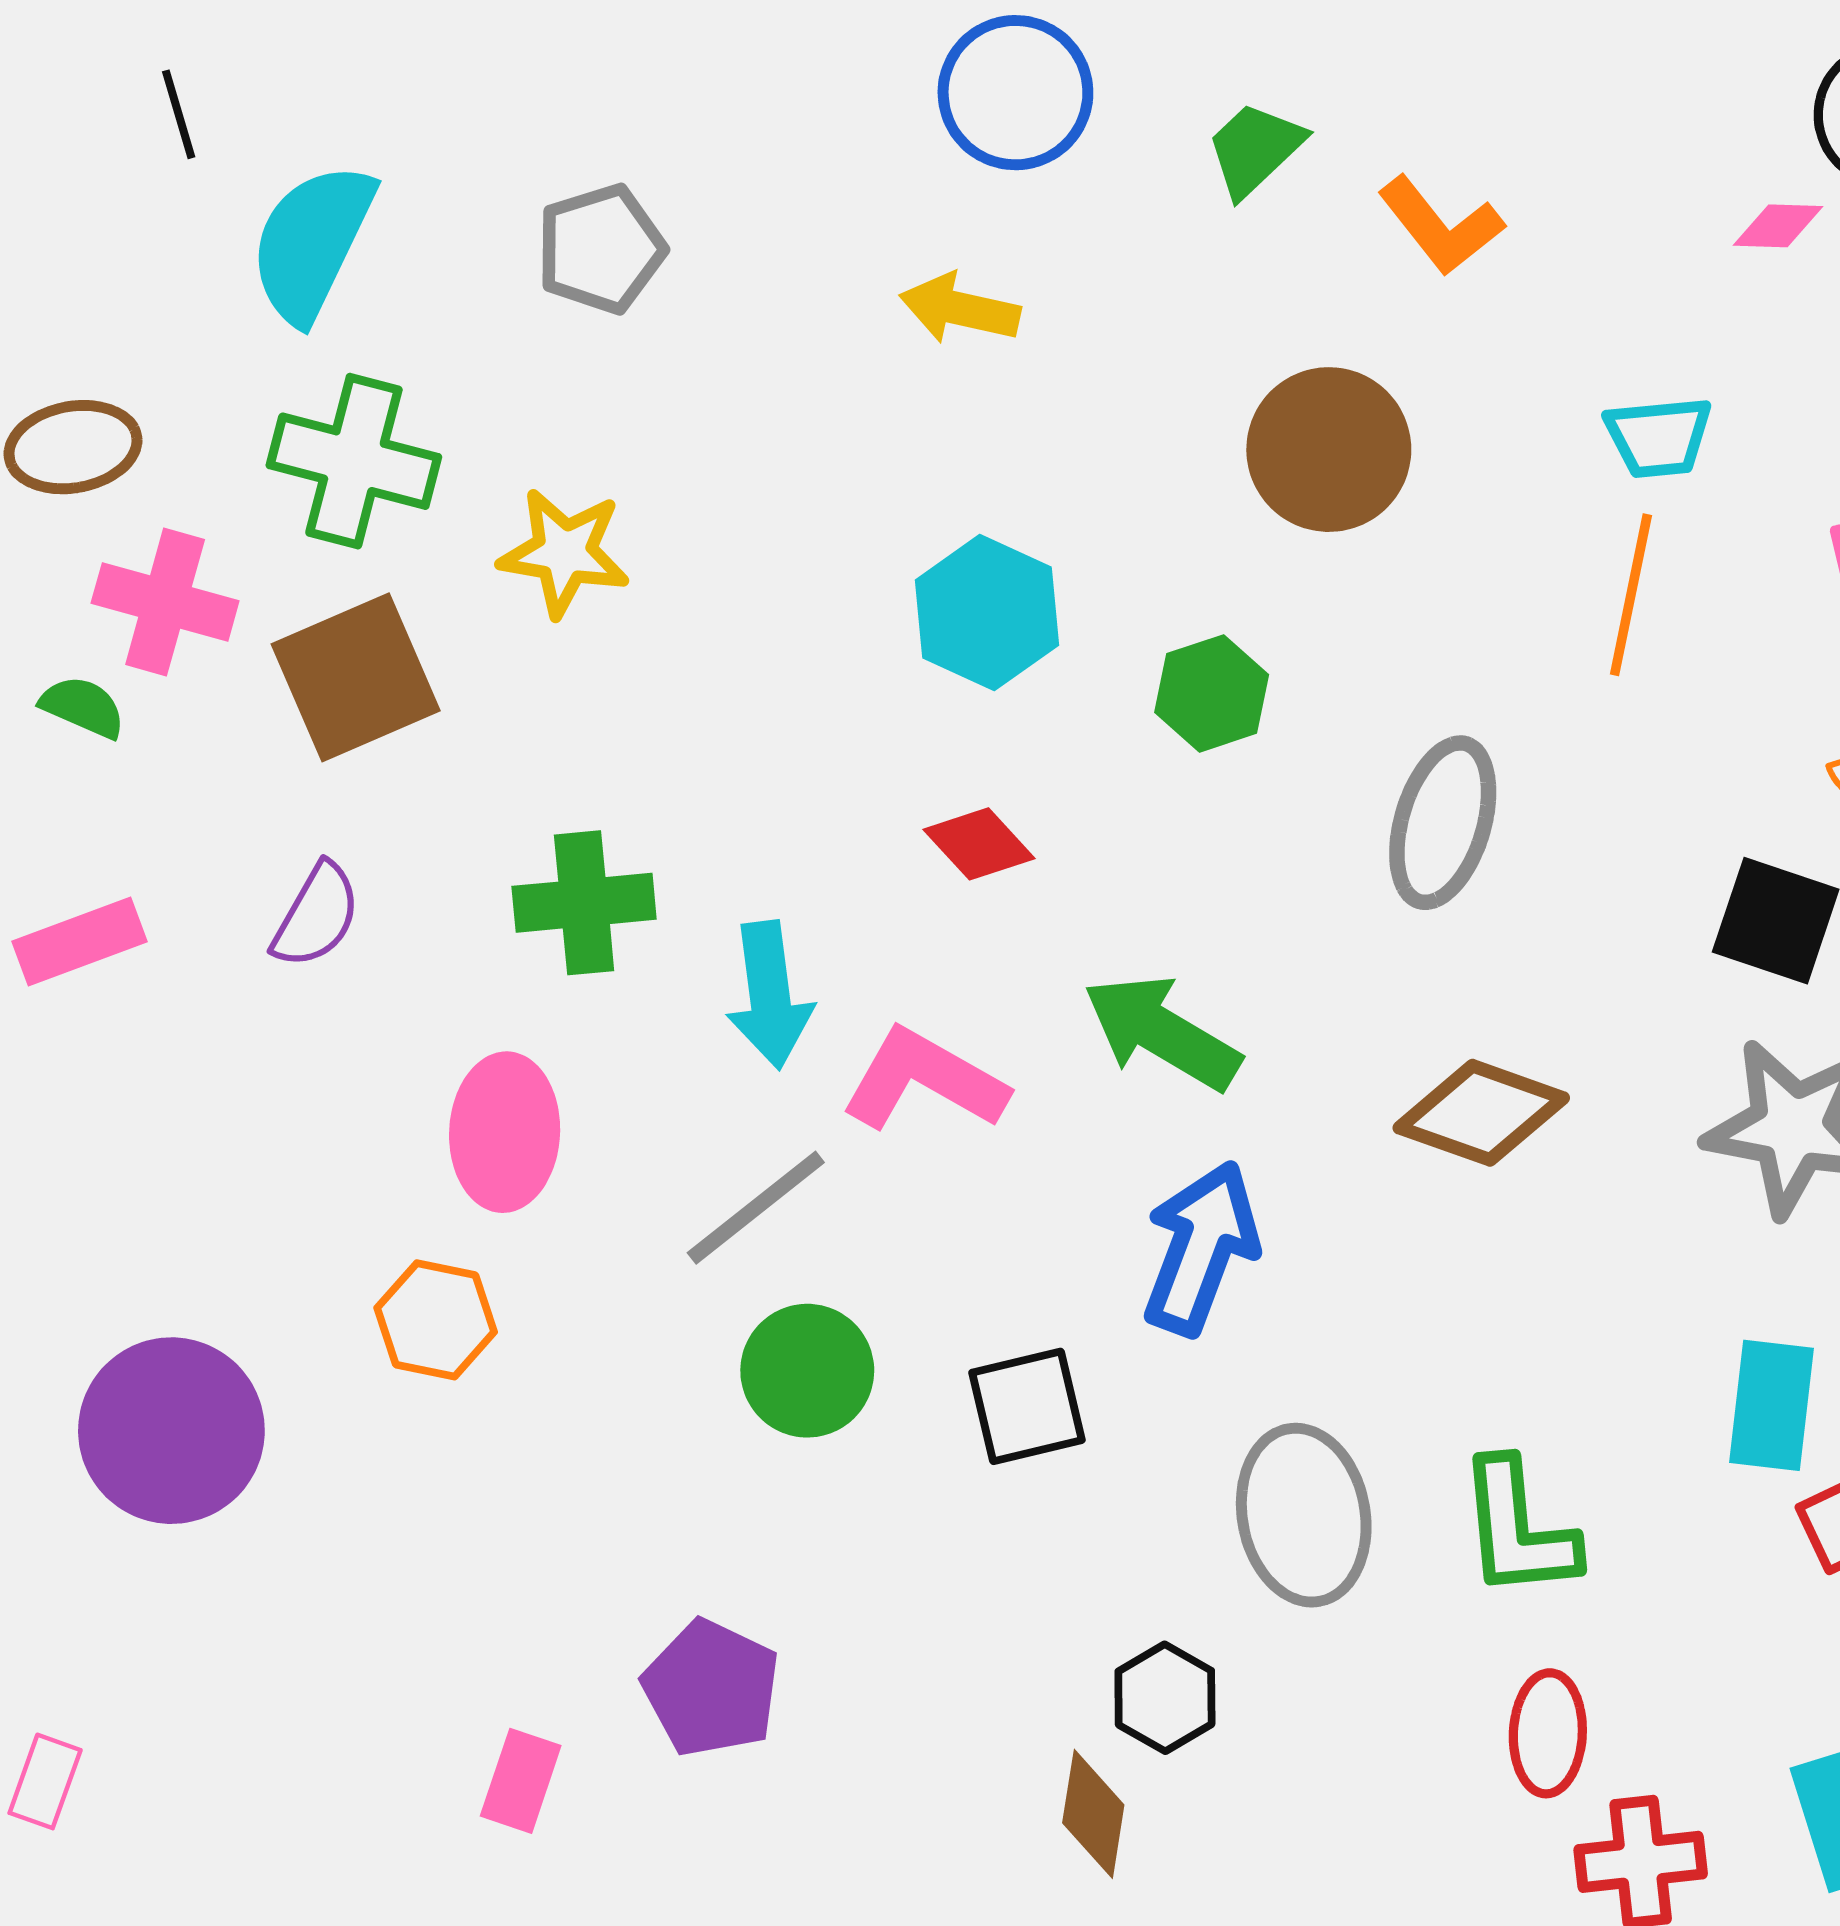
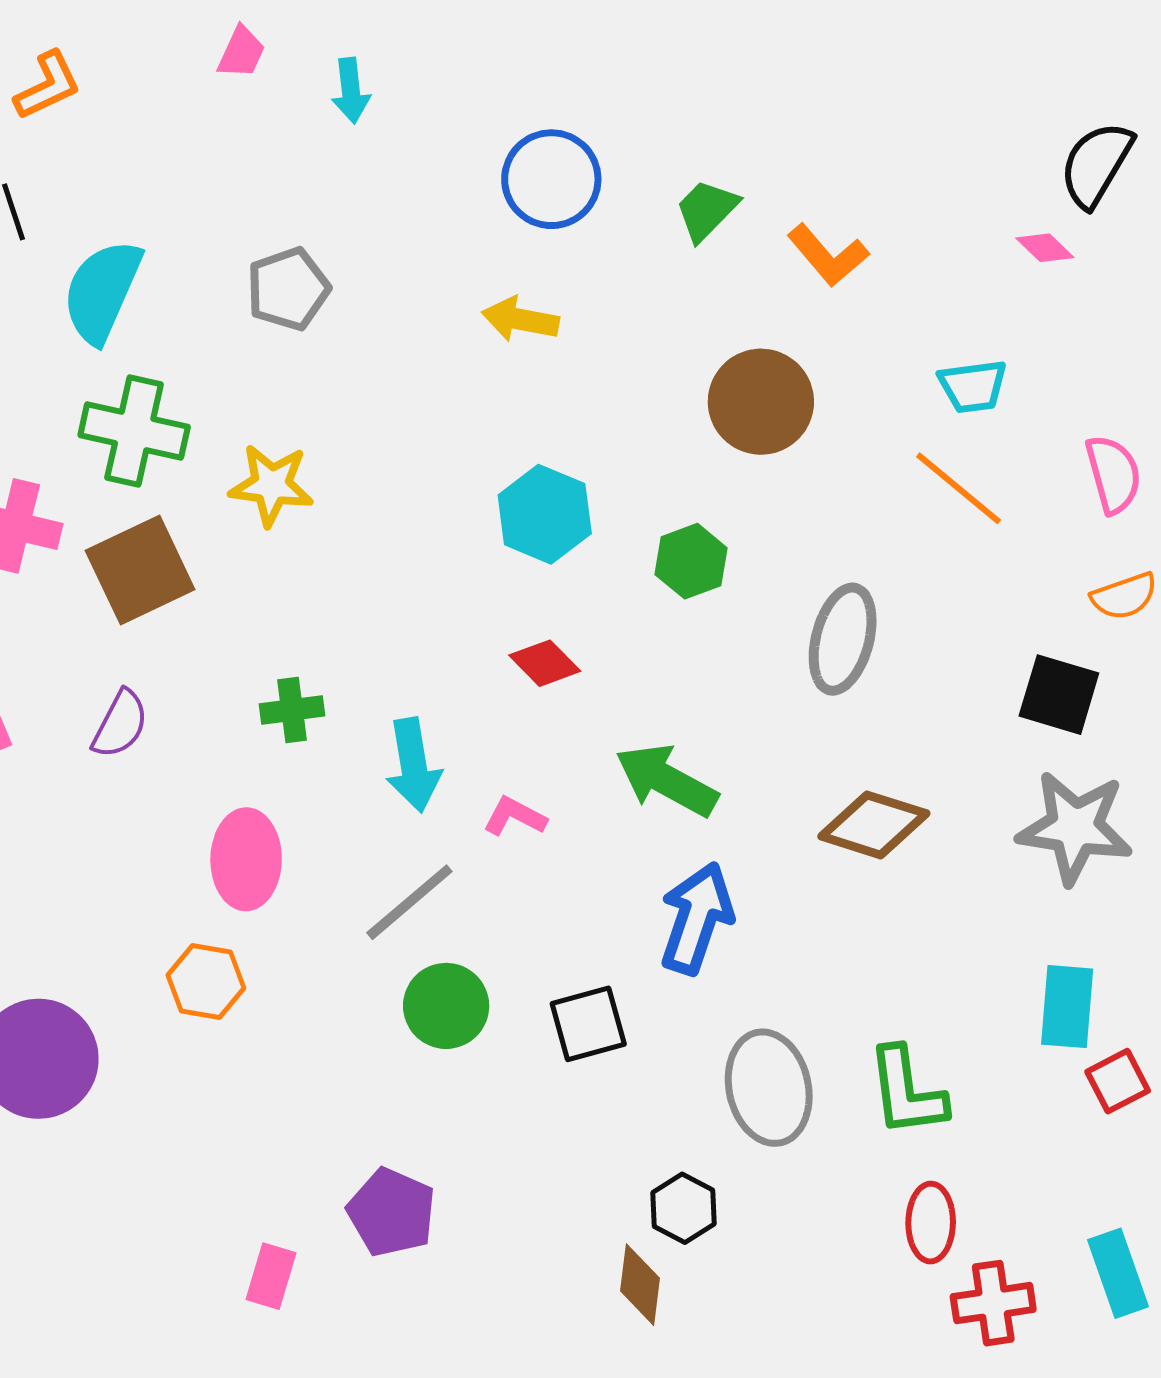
pink diamond: (1778, 226) -> (1045, 248), turned 44
orange line: (1631, 595) -> (959, 488), turned -60
green cross: (584, 903) -> (292, 710), size x0.7
pink L-shape: (924, 1080) -> (515, 816), size x0.6

